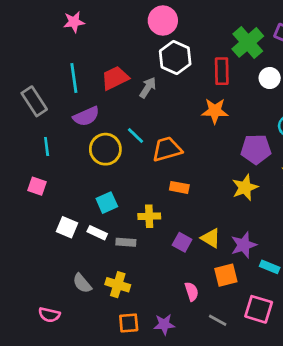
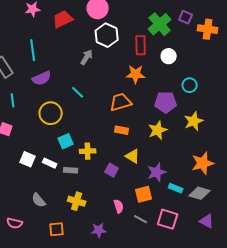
red trapezoid: (115, 78) -> (63, 19), moved
white circle: (270, 78) -> (169, 56), moved
yellow circle: (105, 149) -> (51, 113), moved
orange trapezoid: (167, 149) -> (121, 102), moved
orange rectangle: (179, 187) -> (122, 130), moved
cyan square: (107, 203) -> (66, 141), moved
yellow triangle: (211, 238) -> (133, 156), moved
yellow cross: (118, 285) -> (77, 201), moved
gray line: (218, 320) -> (141, 219), moved
orange square: (129, 323) -> (57, 229), moved

